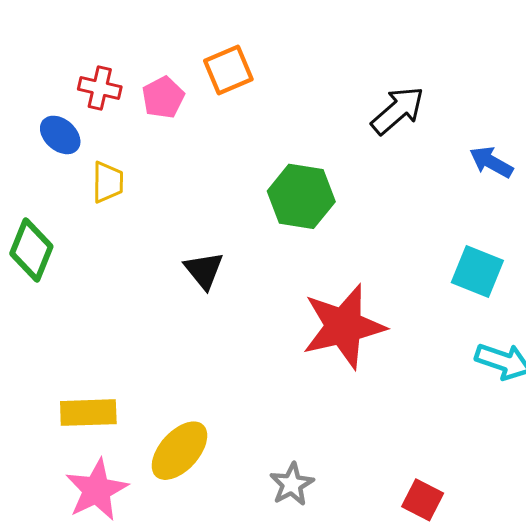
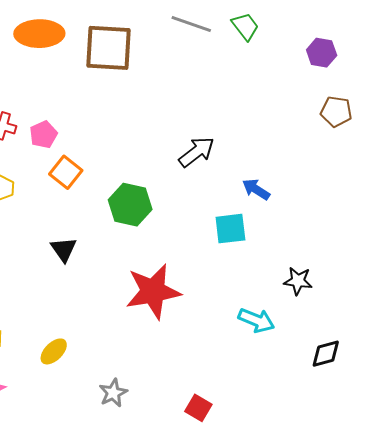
orange square: (228, 70) -> (66, 172), moved, turned -32
cyan square: (477, 272) -> (230, 229), moved, turned -32
yellow ellipse: (179, 451) -> (54, 351), moved, size x0.7

